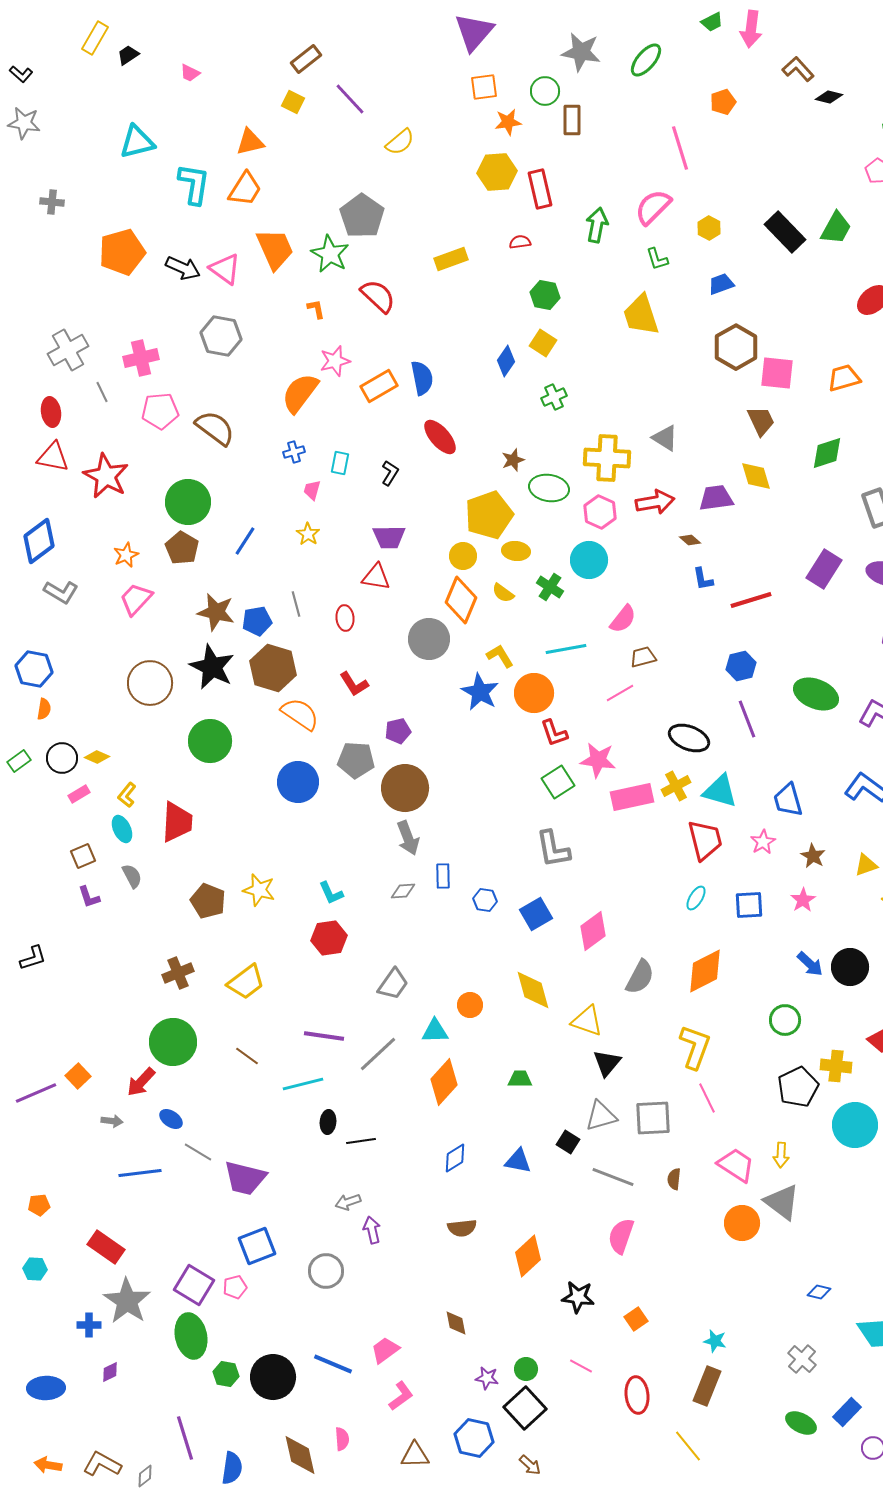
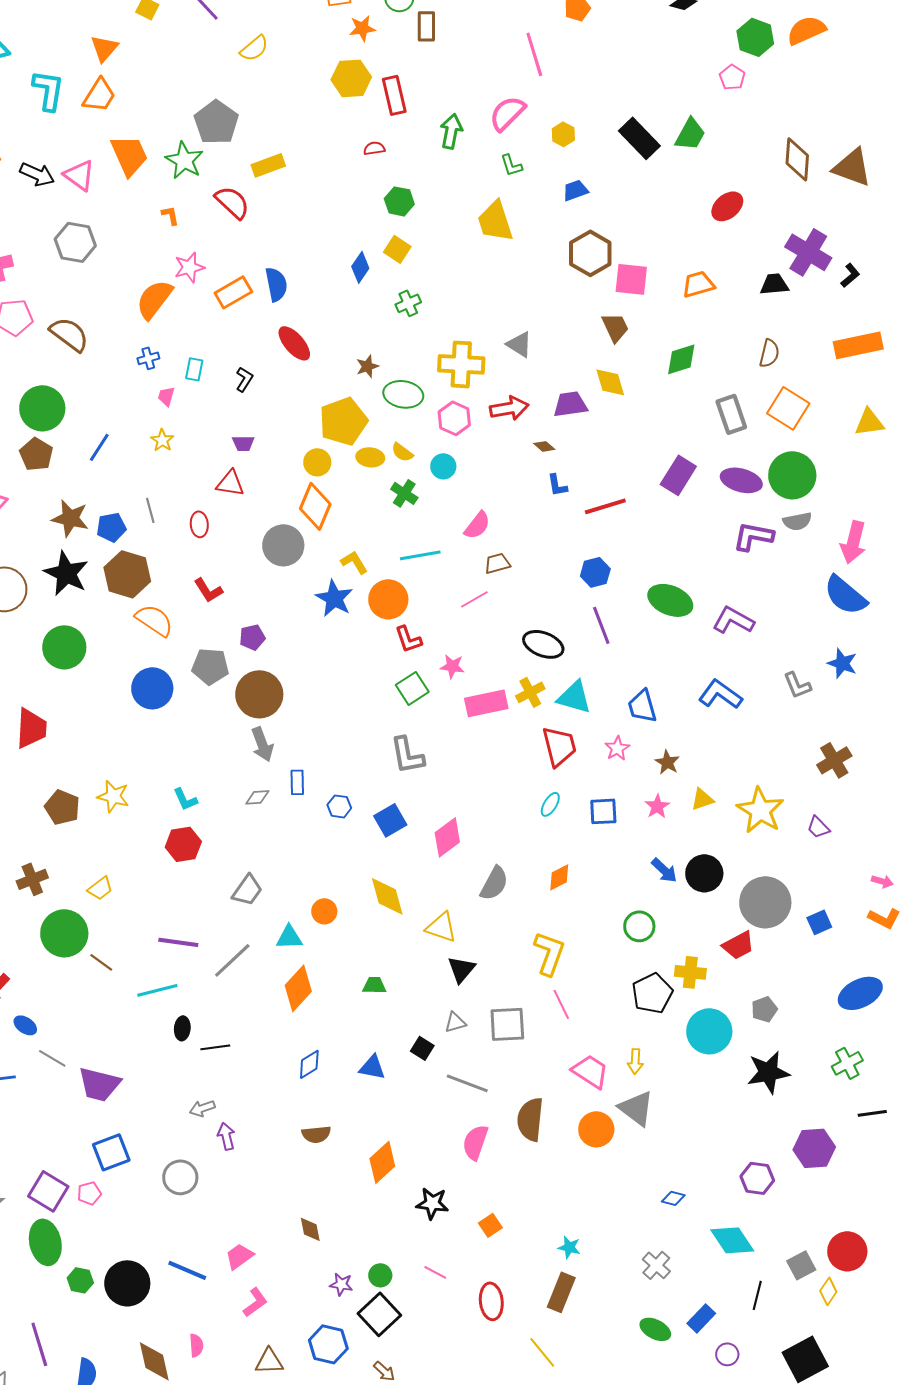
orange triangle: (250, 142) -> (104, 48), turned -36
yellow rectangle: (451, 259) -> (268, 165), moved
purple trapezoid: (389, 537) -> (243, 443), size x0.7
cyan circle: (589, 560) -> (443, 466), size x0.7
yellow semicircle: (503, 593) -> (402, 452), moved
pink star: (598, 760) -> (452, 666), size x0.7
yellow triangle: (866, 865) -> (702, 799), moved
orange diamond: (705, 971) -> (559, 877), size x0.6
yellow trapezoid: (246, 982) -> (100, 888), size x0.7
green circle: (173, 1042) -> (64, 933), moved
gray triangle: (601, 1116) -> (455, 1022), size x0.7
brown semicircle: (674, 1179) -> (530, 1119), moved, size x2.0

